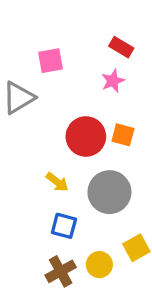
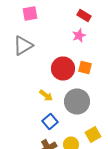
pink square: (50, 61) -> (30, 14), moved
blue square: (64, 226) -> (50, 122), turned 35

